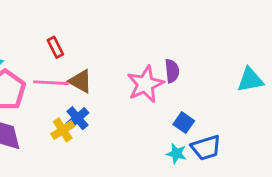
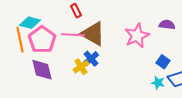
purple semicircle: (172, 71) -> (167, 25), moved, turned -77
brown triangle: (80, 81) -> (93, 34), size x1.5

